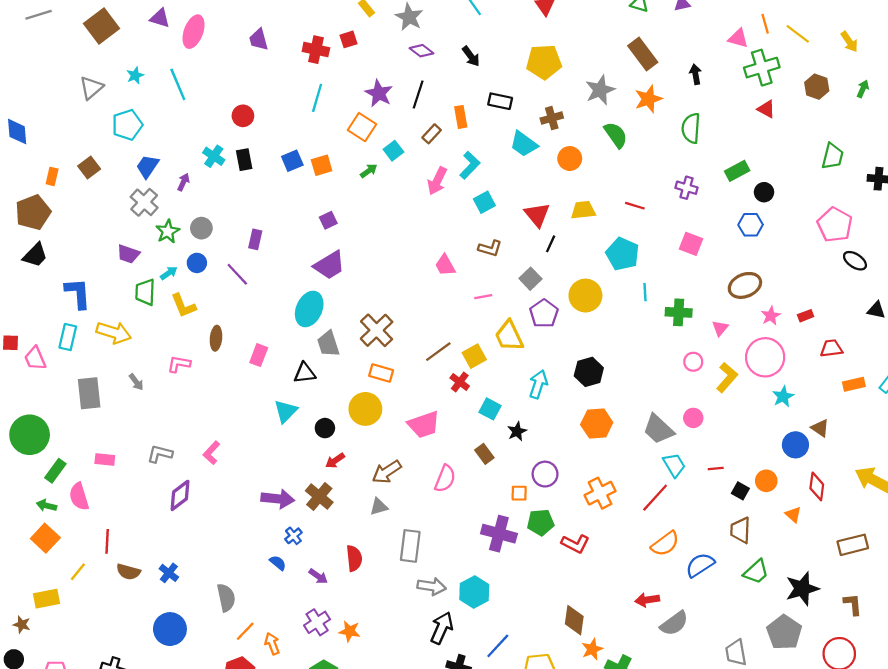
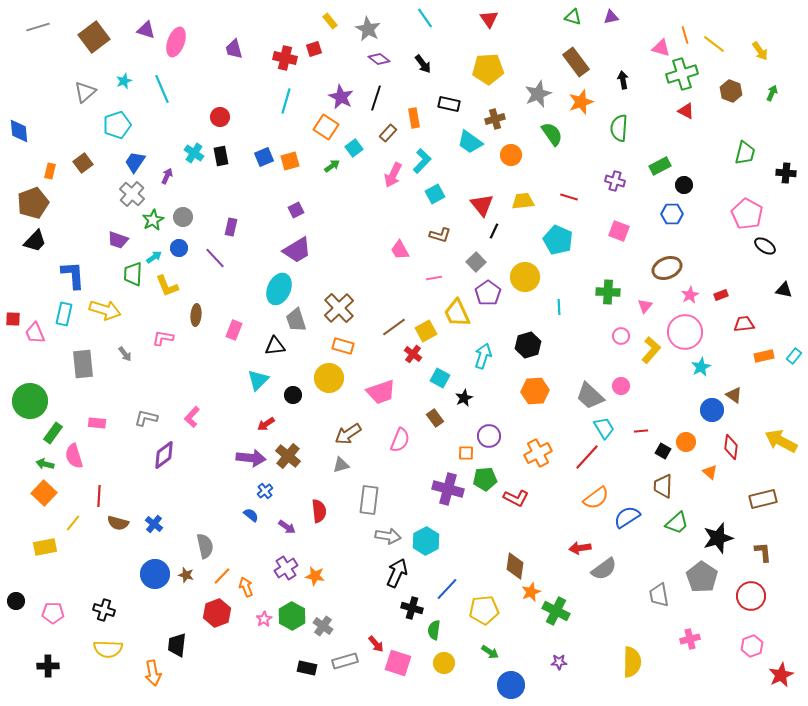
cyan line: (645, 292) -> (559, 307), moved
red arrow: (335, 461) -> (266, 424), moved
brown star: (22, 625) -> (186, 575), moved

